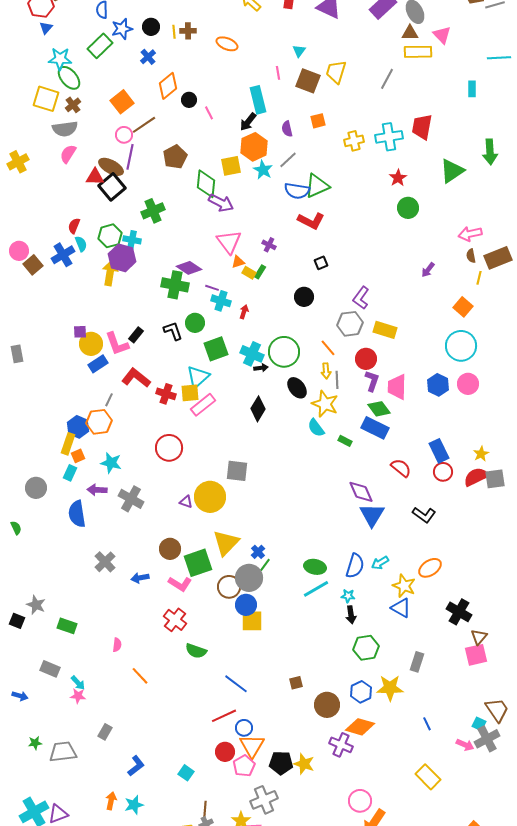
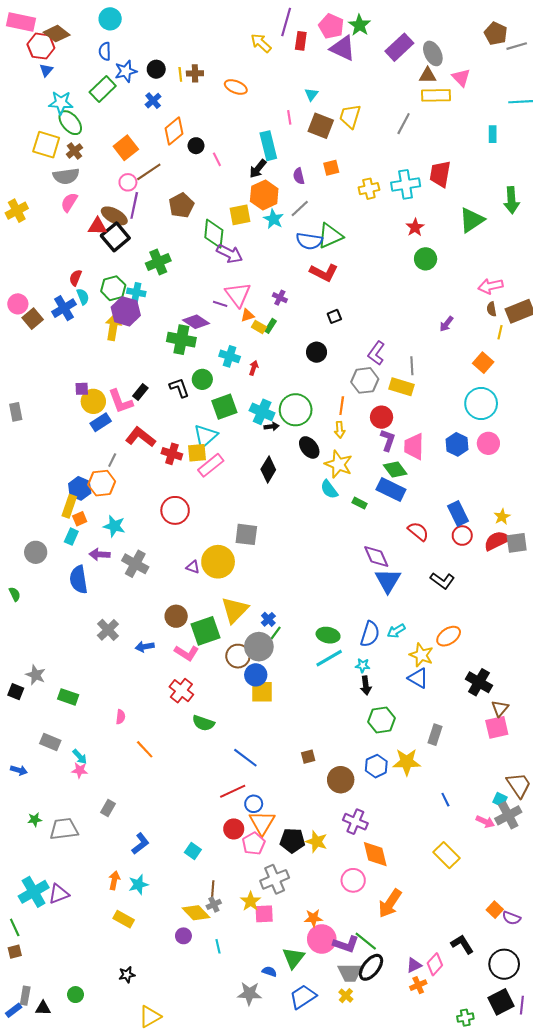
purple line: (212, 288) -> (220, 304), moved
orange line: (328, 348) -> (342, 406), turned 48
gray line: (337, 380) -> (412, 366), moved
orange diamond: (360, 727) -> (375, 854), moved, turned 60
pink circle: (360, 801) -> (353, 880), moved

